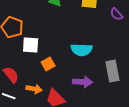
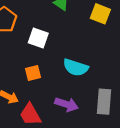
white square: (31, 45) -> (38, 38), moved

